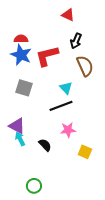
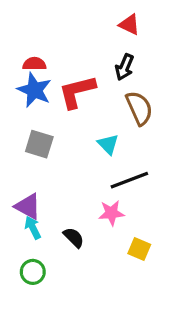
red triangle: (68, 15) -> (129, 25), moved
black line: (61, 106) -> (129, 180), moved
green circle: (34, 186) -> (33, 272), moved

